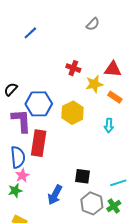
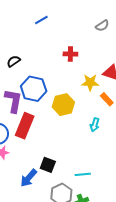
red cross: (73, 68) -> (70, 54), moved, turned -32
black semicircle: (11, 89) -> (14, 61), moved
black square: (83, 176) -> (48, 165), moved
cyan line: (118, 183) -> (83, 174), moved

